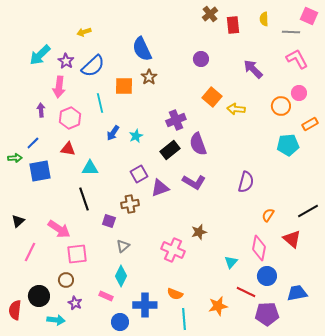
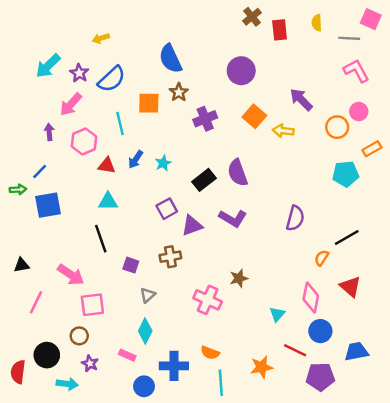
purple circle: (201, 59) -> (241, 71), size x1.5
purple arrow: (253, 69) -> (301, 100), moved
pink arrow: (59, 87) -> (71, 104), turned 35
purple cross: (176, 120) -> (205, 119), moved
red triangle: (68, 149) -> (107, 166), moved
brown cross: (130, 204) -> (170, 257), moved
black line: (308, 211) -> (347, 237), moved
black triangle: (18, 221) -> (22, 265), turned 32

